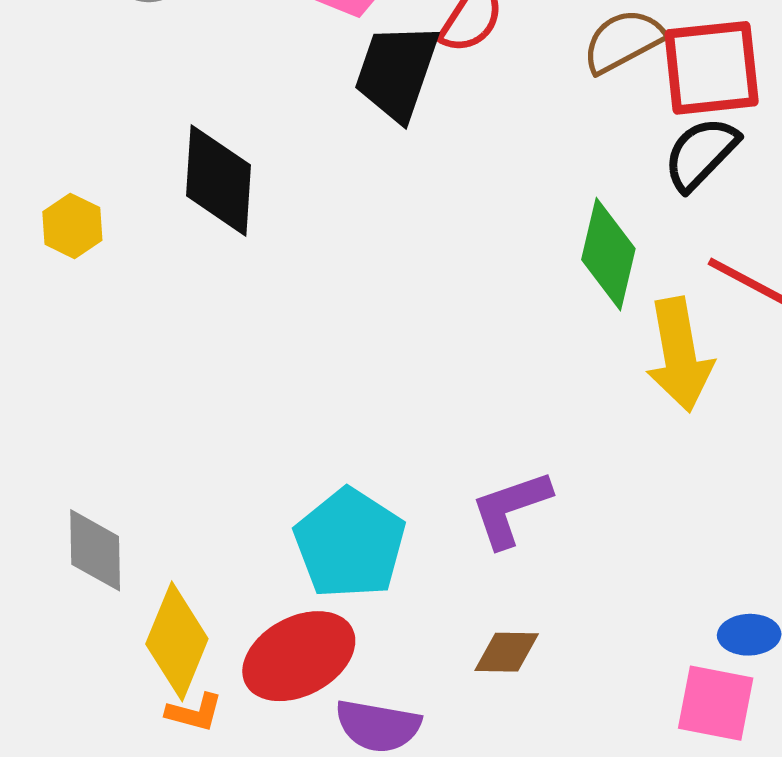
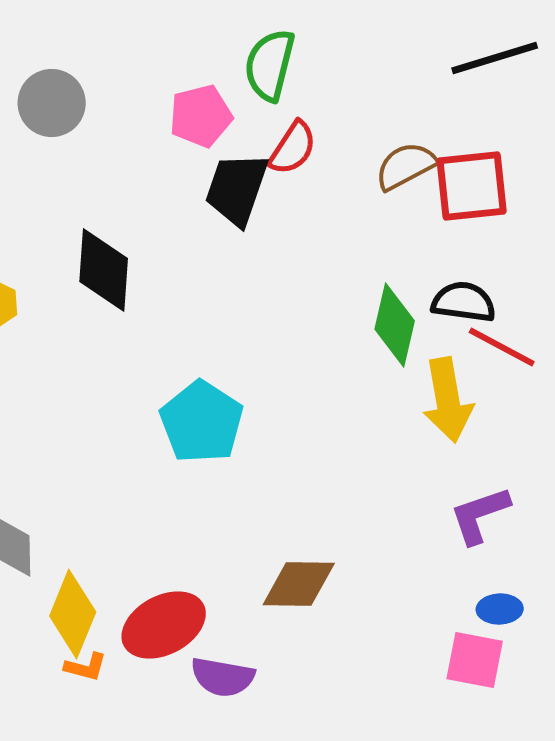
black semicircle: (701, 154) -> (464, 302), moved, turned 54
purple L-shape: (511, 509) -> (480, 515), moved
cyan pentagon: (350, 544) -> (202, 422), moved
brown diamond: (507, 652) -> (299, 584), moved, size x1.5

